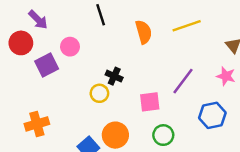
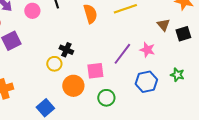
pink circle: (70, 47) -> (32, 11), moved
pink star: (226, 76) -> (147, 50), moved
orange circle: (115, 135) -> (73, 86), moved

